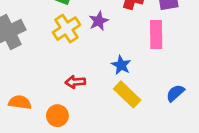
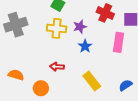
yellow cross: (66, 29) -> (57, 28), turned 30
blue star: (121, 65) -> (85, 46), moved

